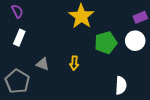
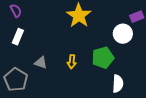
white circle: (135, 41) -> (123, 34), moved
green pentagon: (106, 43) -> (103, 58), moved

